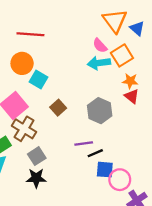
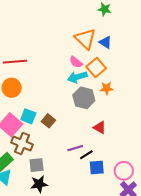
cyan square: (39, 80) -> (28, 116), moved
red triangle: (132, 96) -> (100, 127), moved
gray hexagon: (100, 111) -> (84, 98), moved
gray square: (37, 156) -> (37, 165), turned 35
pink circle: (120, 180) -> (124, 171), moved

